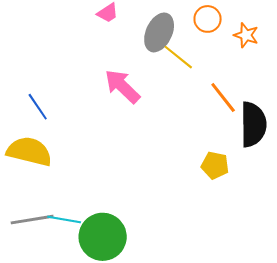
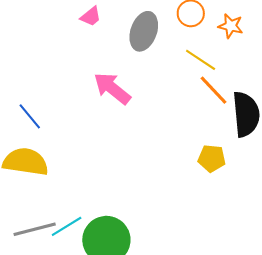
yellow line: (178, 57) -> (201, 60), moved
cyan line: (64, 220) -> (67, 226), turned -36

